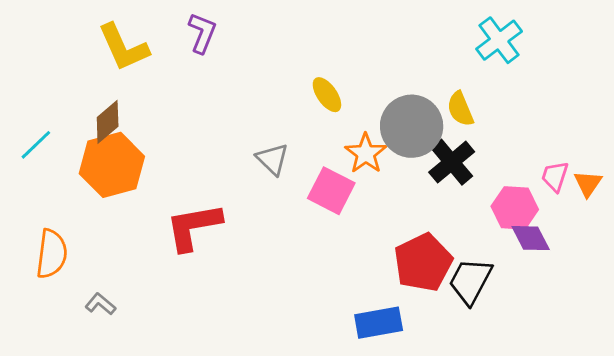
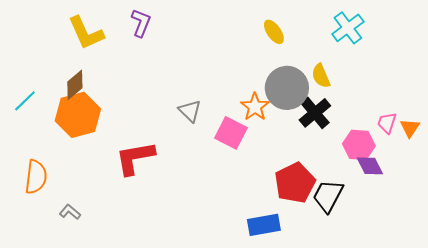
yellow ellipse: (327, 95) -> (274, 32), moved

